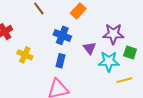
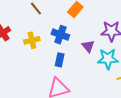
yellow cross: (25, 55) -> (32, 40), moved, turned -35

